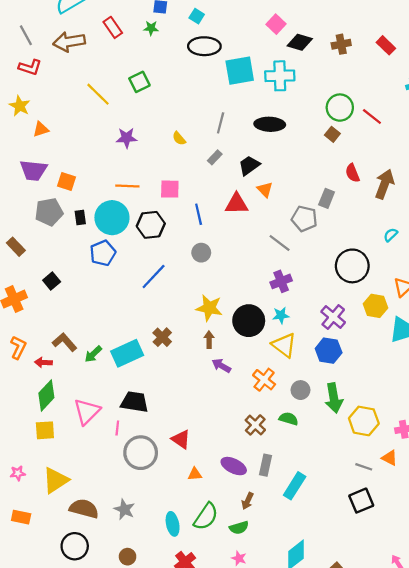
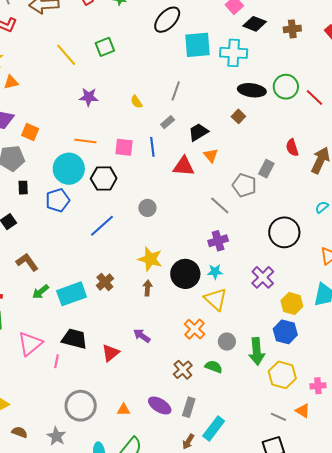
black ellipse: (204, 46) -> (167, 20), turned -52
black ellipse: (270, 124) -> (252, 90), moved
brown square: (332, 134) -> (238, 116), moved
blue line: (199, 214) -> (152, 147), moved
black rectangle: (80, 218) -> (23, 188), moved
yellow hexagon: (376, 306) -> (292, 304), moved
brown L-shape: (65, 342) -> (27, 262), moved
blue hexagon: (329, 351) -> (285, 332), moved
purple arrow: (221, 366) -> (142, 336), moved
red triangle: (181, 439) -> (111, 353), moved, turned 42
gray circle: (141, 453) -> (81, 406), moved
brown arrow: (248, 501) -> (188, 442), moved
brown semicircle: (84, 509) -> (20, 432), size x0.6

